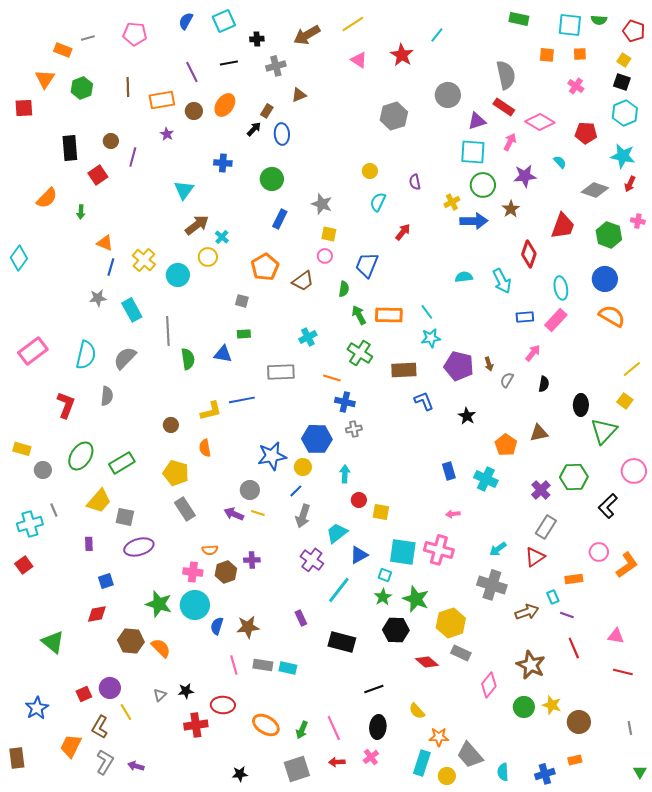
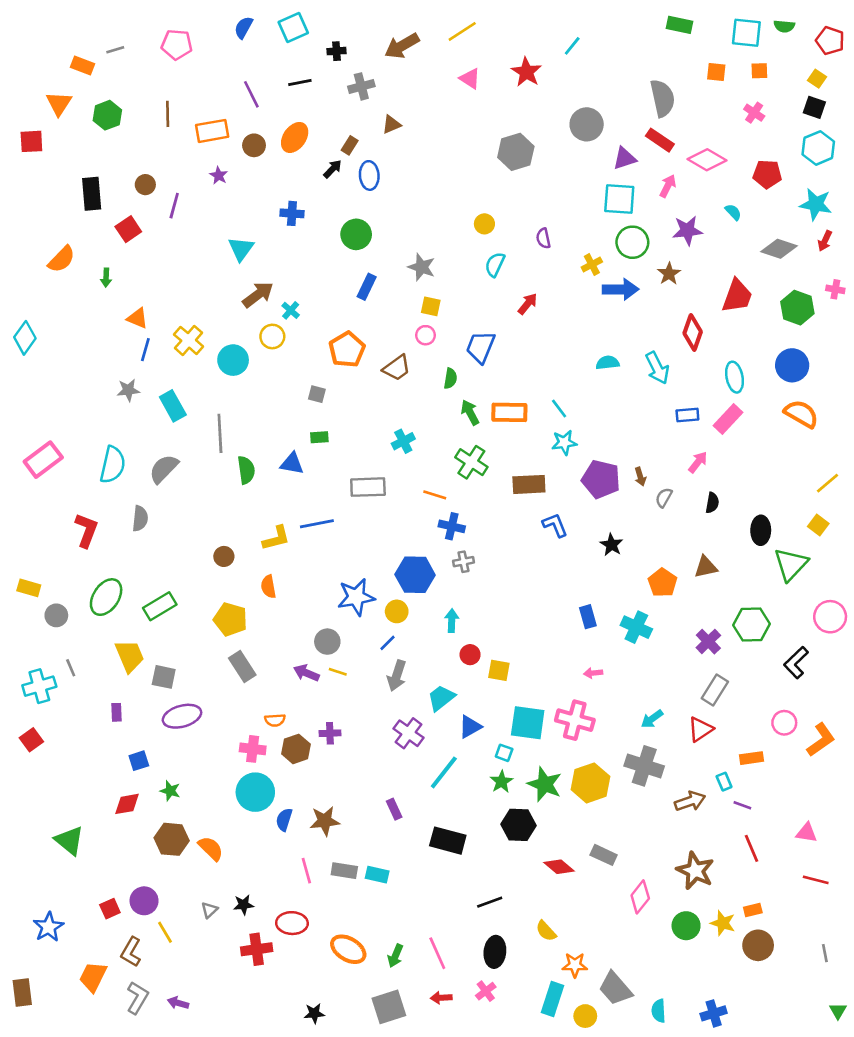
yellow trapezoid: (99, 501) -> (130, 656), turned -64
green star: (159, 604) -> (170, 791), moved, size x0.6
yellow hexagon: (451, 623) -> (590, 783), moved
orange rectangle: (575, 760) -> (753, 910), moved

